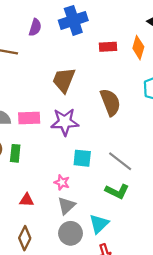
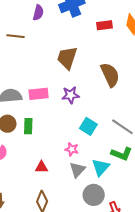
purple star: (65, 122) -> (71, 95), size x0.7
cyan square: (82, 158) -> (88, 126), turned 30
cyan triangle: (99, 224) -> (101, 167), moved
gray circle: (71, 233) -> (94, 195), moved

